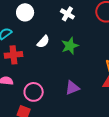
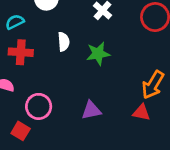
white semicircle: (43, 42) -> (64, 42), turned -56

